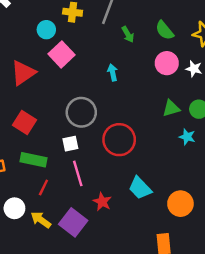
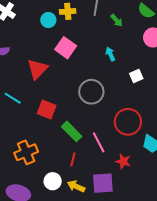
cyan circle: (46, 30) -> (48, 20), moved
red circle: (119, 140) -> (128, 122), moved
white square: (70, 144) -> (136, 76), moved
green rectangle: (33, 160) -> (72, 131), moved, turned 45
purple square: (73, 222) -> (103, 183), turned -30

